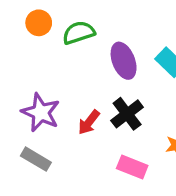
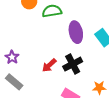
purple star: (41, 112) -> (12, 57), moved, size x0.6

